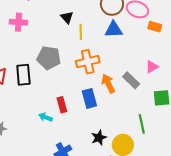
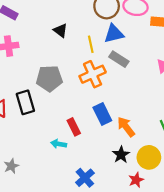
yellow line: (81, 32) -> (91, 44), moved
gray rectangle: (131, 80) -> (119, 59), moved
orange arrow: (108, 83) -> (126, 127), moved

